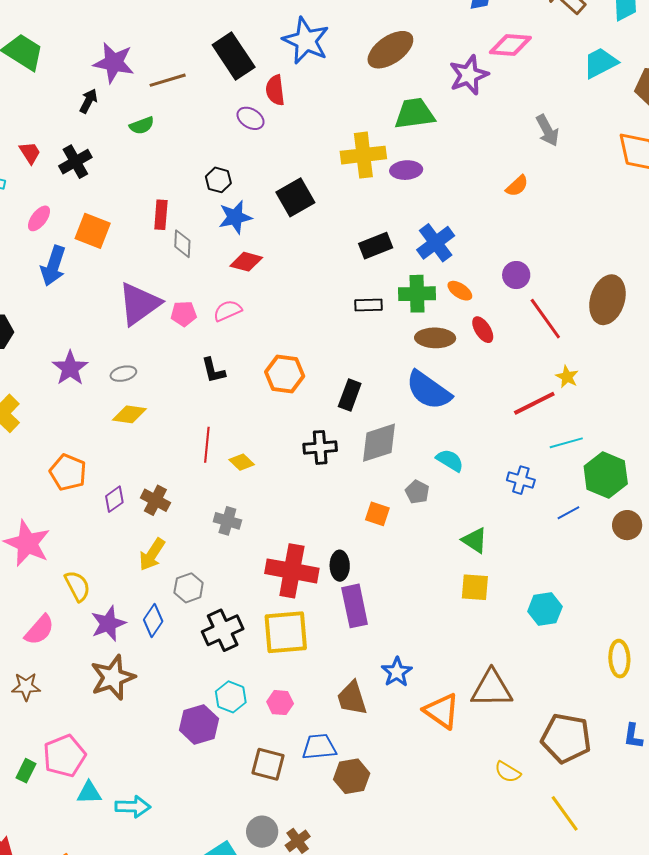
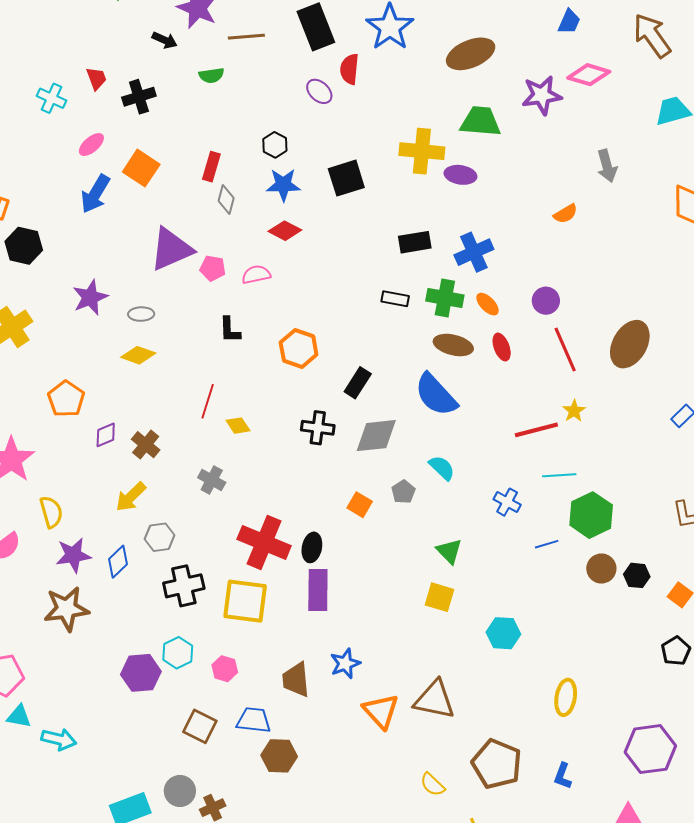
black arrow: (89, 101) -> (165, 40), turned 75

